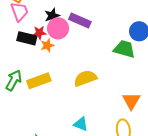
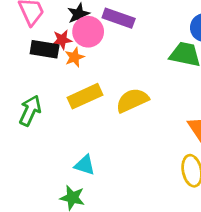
yellow rectangle: (39, 81) -> (85, 96), moved
cyan triangle: (81, 124) -> (85, 165), moved

